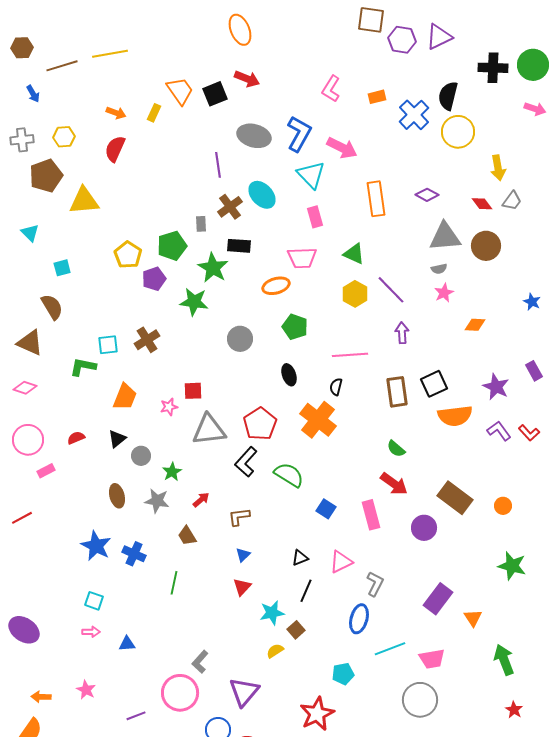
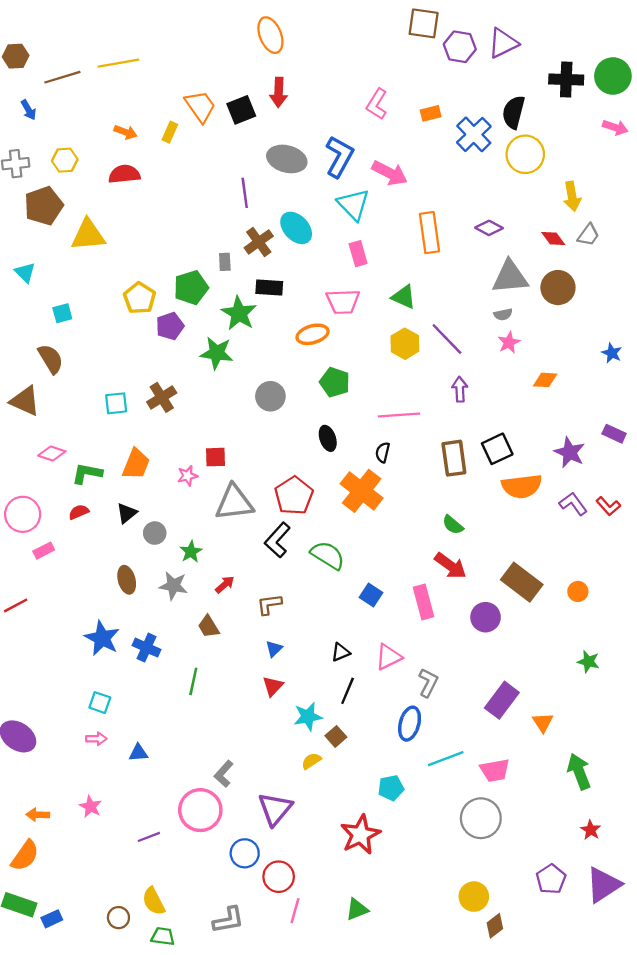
red arrow: (247, 79) -> (279, 92), turned 70
red semicircle: (115, 149) -> (124, 174), turned 60
green L-shape: (83, 367) -> (87, 473), moved
purple rectangle: (534, 371) -> (614, 434), turned -36
pink diamond: (25, 388) -> (52, 454), moved
green star: (512, 566) -> (588, 662), size x0.7

